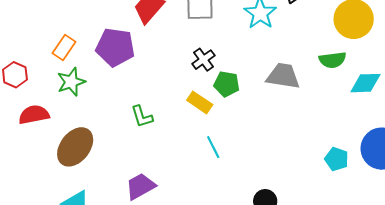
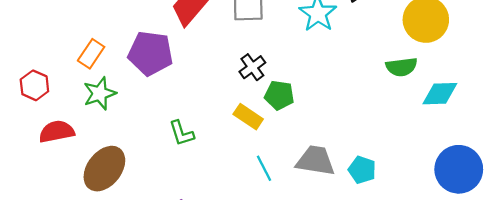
gray trapezoid: (283, 76) -> (315, 161), moved
cyan pentagon: (337, 159) -> (362, 170), moved

